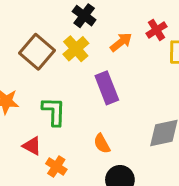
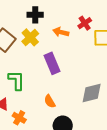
black cross: (84, 16) -> (35, 15), turned -35
orange arrow: (121, 42) -> (61, 32), turned -126

